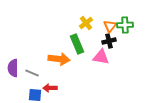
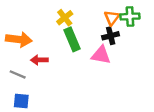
yellow cross: (86, 23) -> (65, 18), moved
orange arrow: (59, 59) -> (19, 39), moved
red arrow: (50, 88) -> (39, 60), moved

